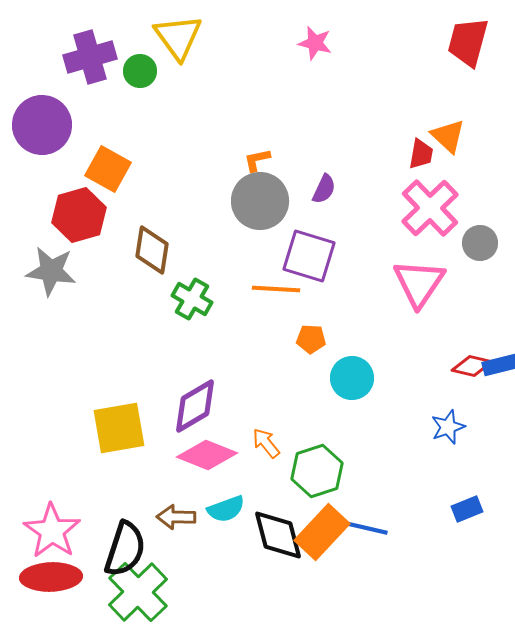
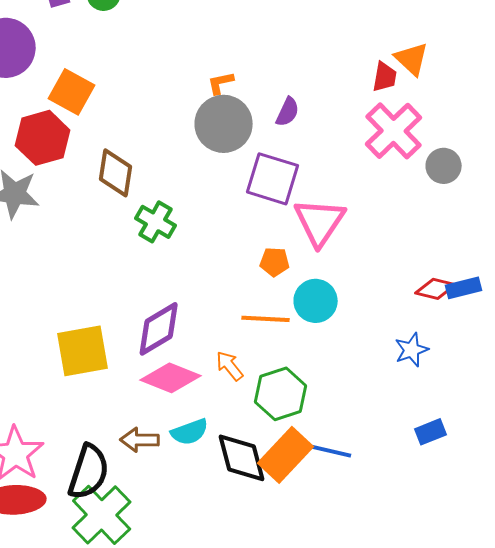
pink triangle: (419, 283) -> (320, 222), moved
orange line: (276, 289) -> (266, 319), moved

